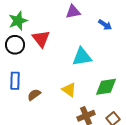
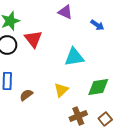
purple triangle: (73, 12) -> (65, 12), turned 35
yellow triangle: (69, 90) -> (61, 90), turned 42

